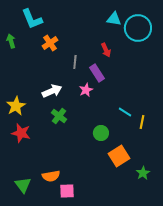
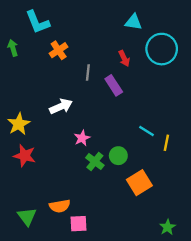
cyan circle: (138, 28) -> (162, 49), moved
pink star: (86, 90) -> (82, 138), moved
green cross: (59, 116) -> (95, 162), moved
green star: (143, 173) -> (168, 227), moved

